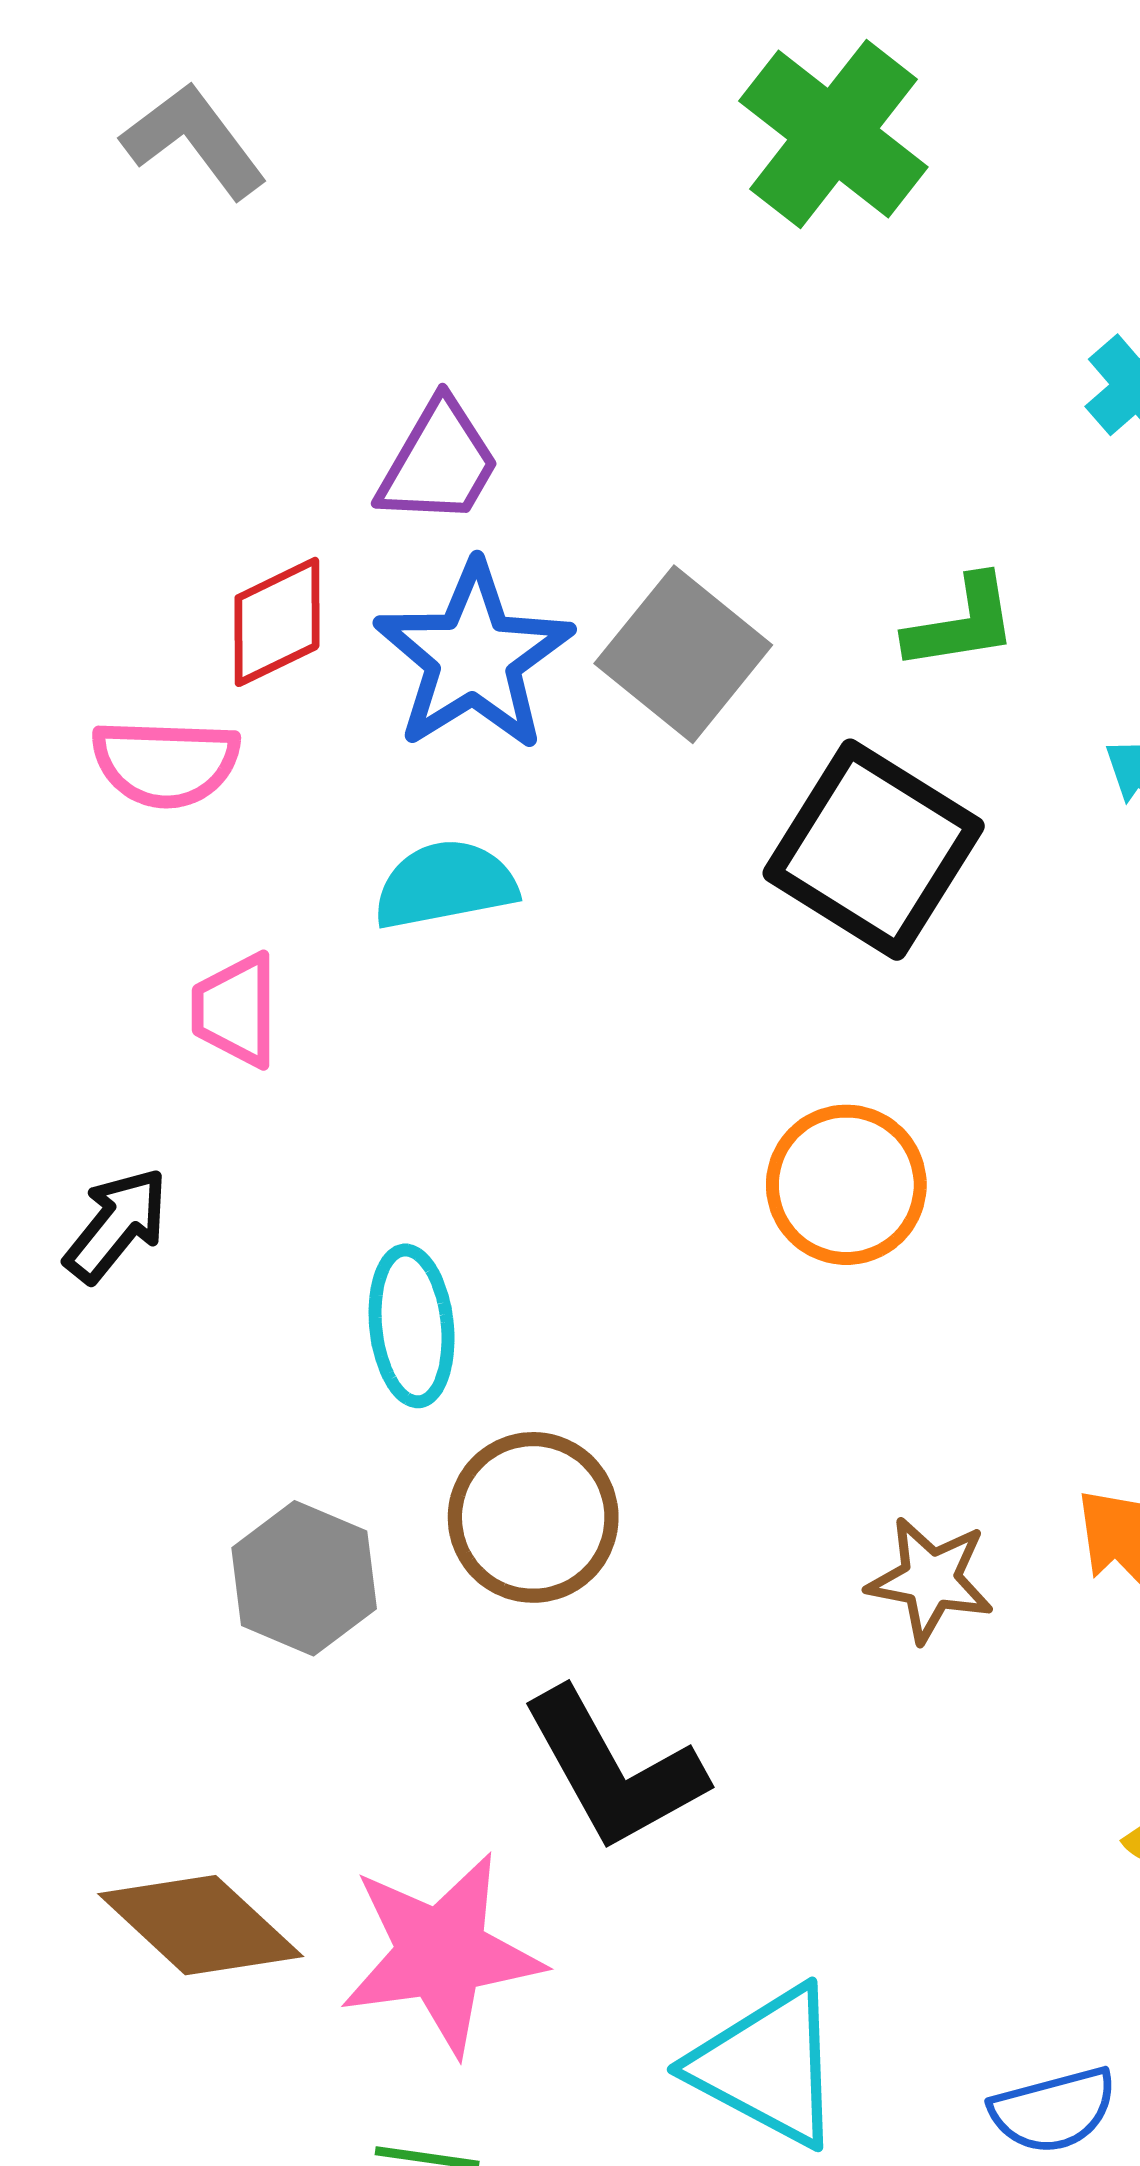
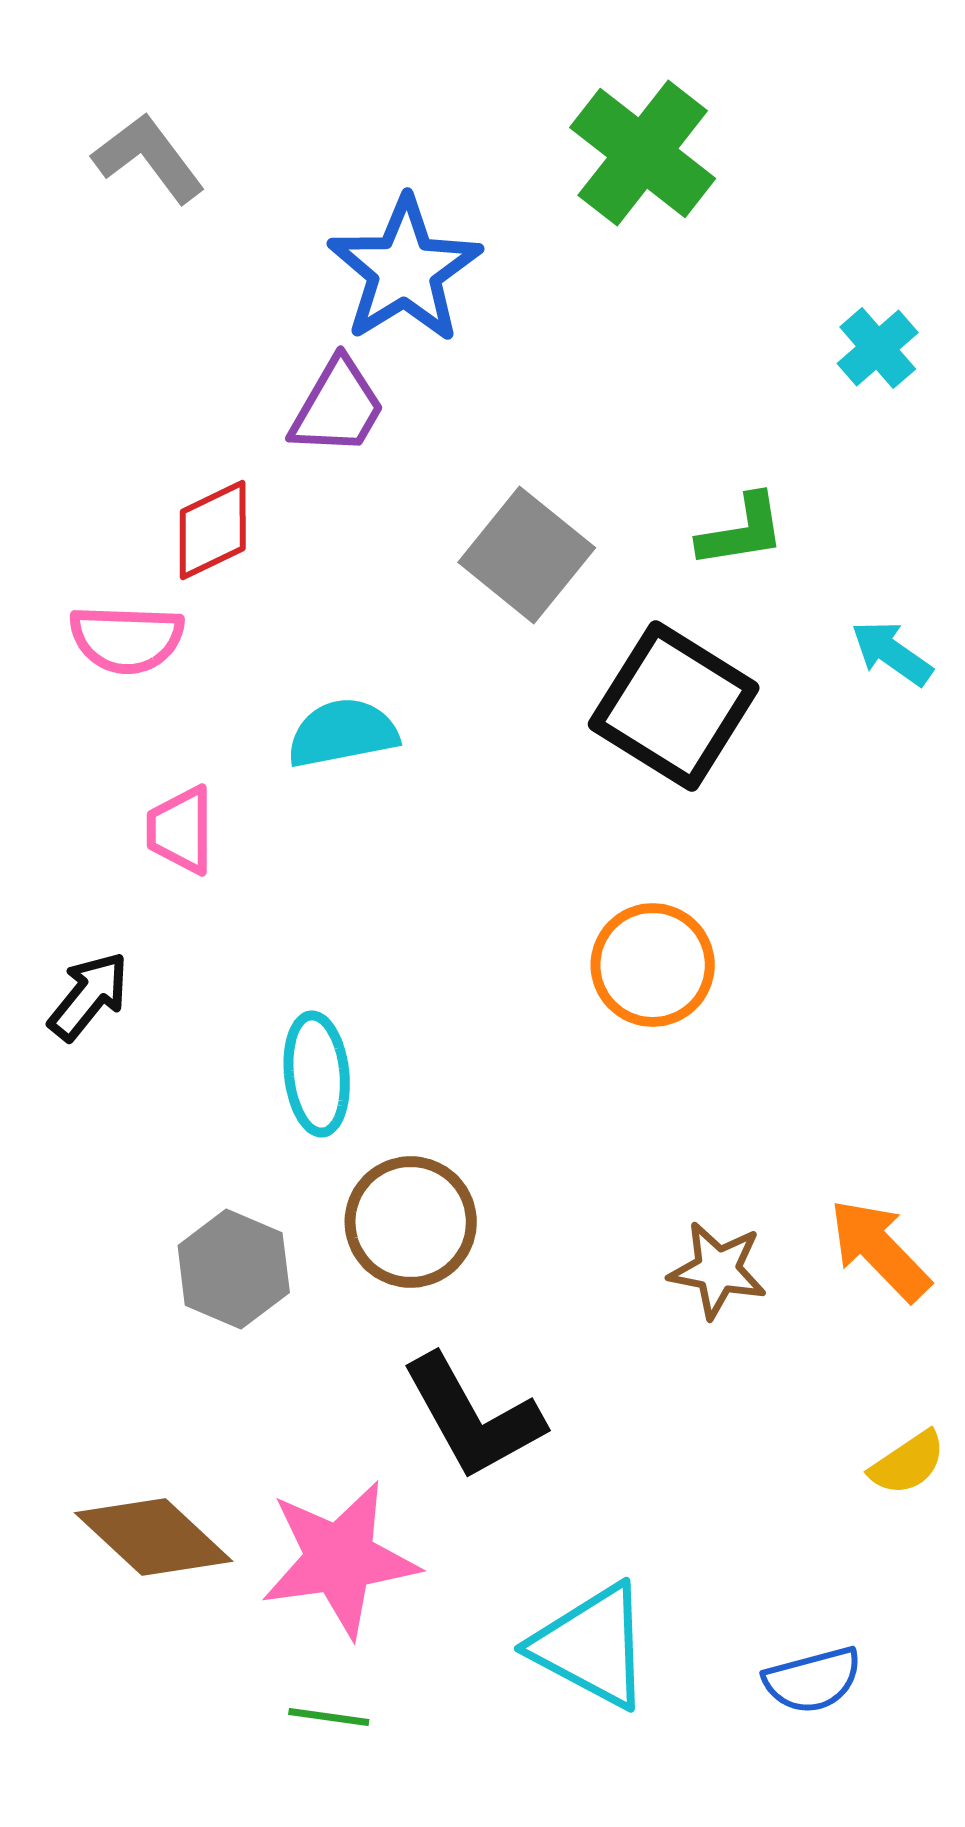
blue star: (474, 657) -> (405, 270), moved

